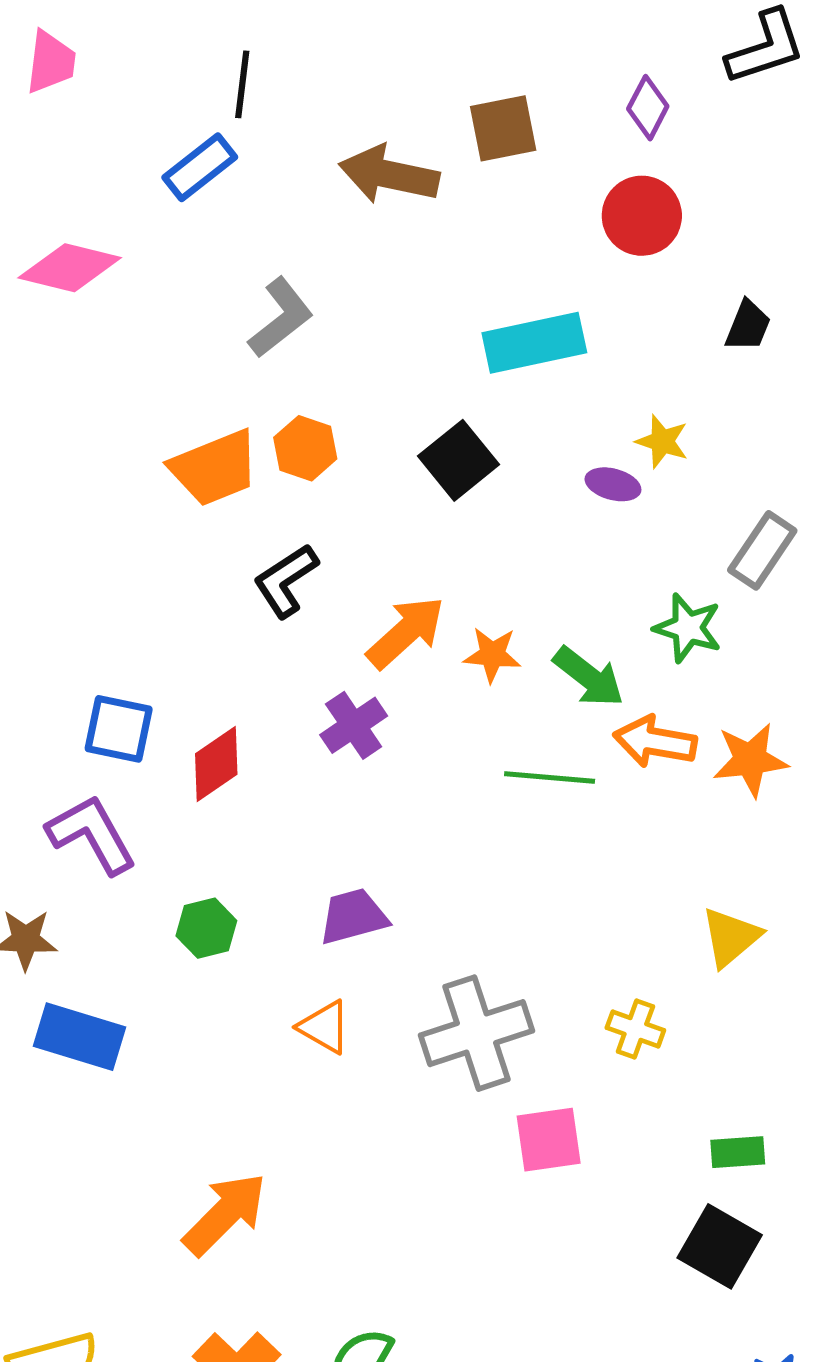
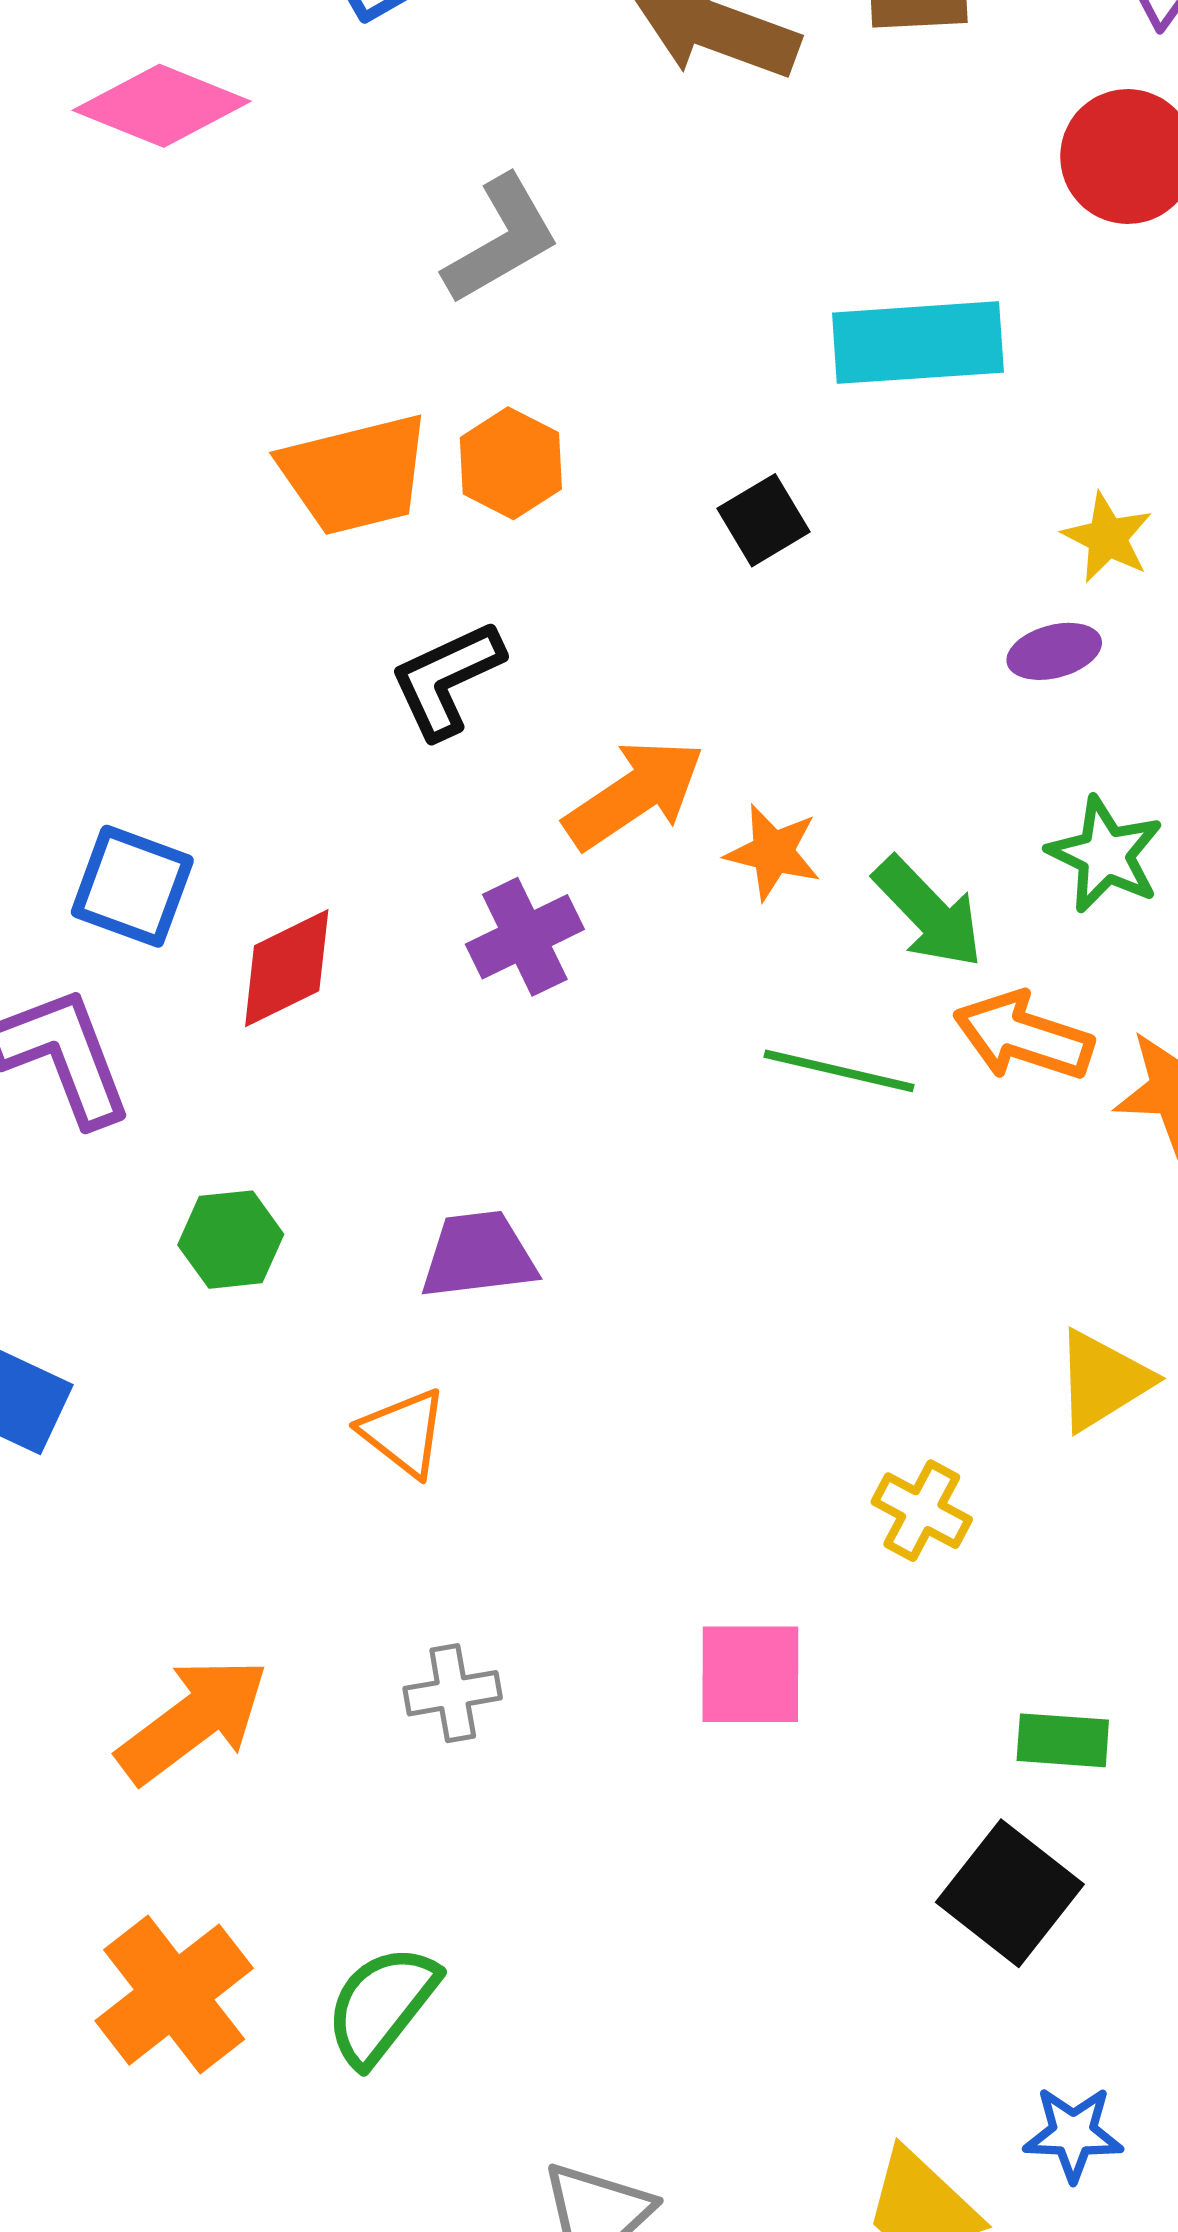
black square: (459, 460) -> (763, 520), size x0.7
purple ellipse: (613, 484) -> (1054, 651), moved, turned -38
gray cross: (477, 1033) -> (453, 1693), moved, size x0.5

